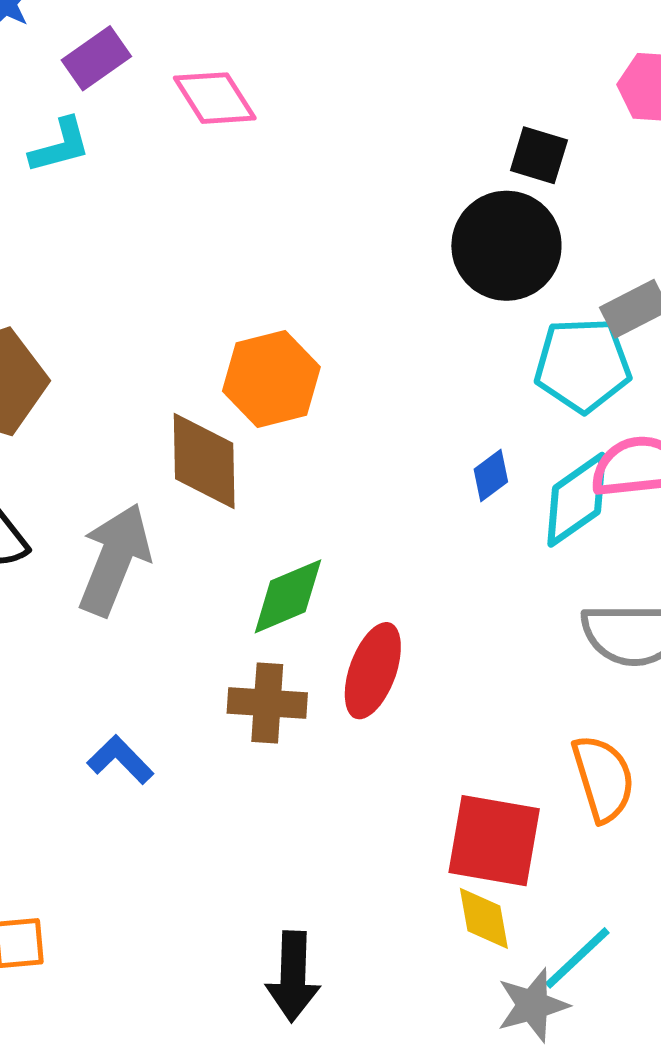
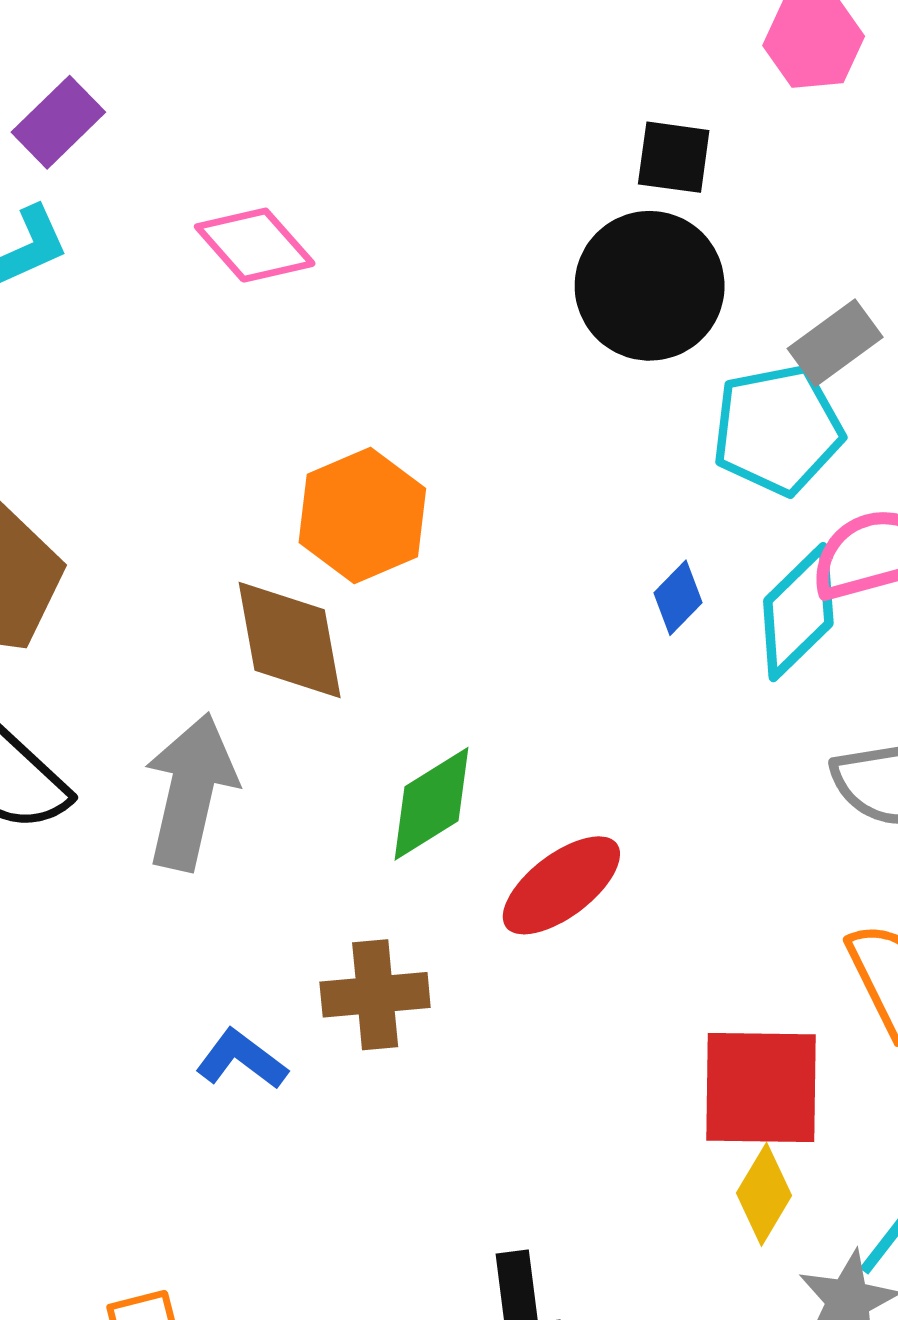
pink diamond: (215, 98) -> (255, 245), moved
red ellipse: (373, 671) -> (561, 885), turned 42
brown cross: (267, 703) -> (375, 995), moved
yellow diamond: (484, 918) -> (764, 1194), turned 50

